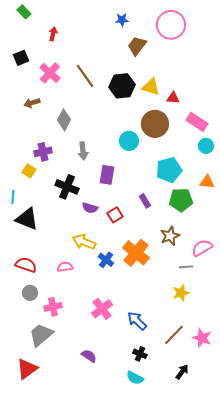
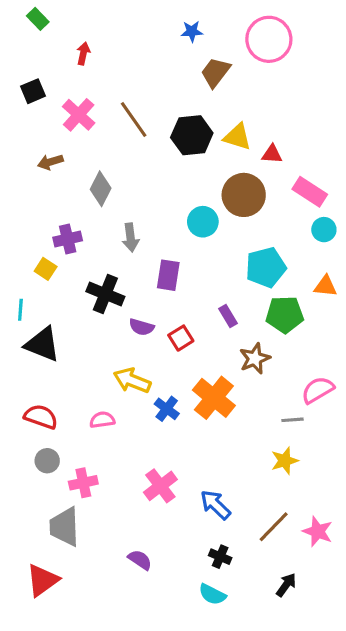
brown star: (170, 236) -> (255, 359), moved
gray trapezoid: (41, 335) -> (64, 527), turned -52

